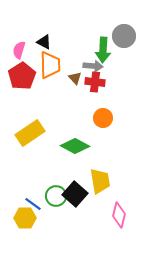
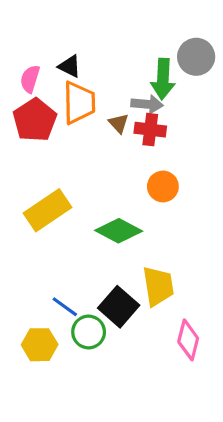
green circle: (56, 196) -> (89, 332), moved
blue line: (33, 204) -> (65, 307), moved

